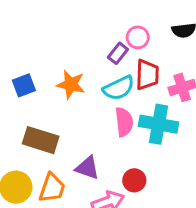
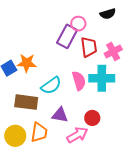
purple rectangle: (118, 53) -> (67, 36), size x1.6
orange star: (71, 84) -> (27, 63), moved
cyan semicircle: (119, 88) -> (51, 85), moved

